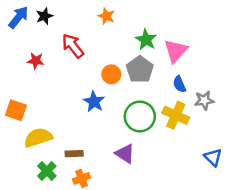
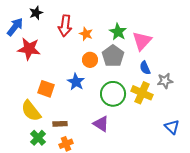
orange star: (106, 16) -> (86, 34), moved
blue arrow: (18, 17) -> (15, 27), moved
red arrow: (73, 46) -> (65, 26), moved, turned -135
red star: (36, 61) -> (29, 49), size x1.6
orange square: (16, 110) -> (46, 89), moved
yellow semicircle: (38, 138) -> (31, 111), turned -110

